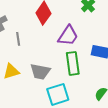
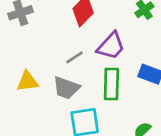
gray line: (18, 39) -> (75, 57), moved, turned 56

